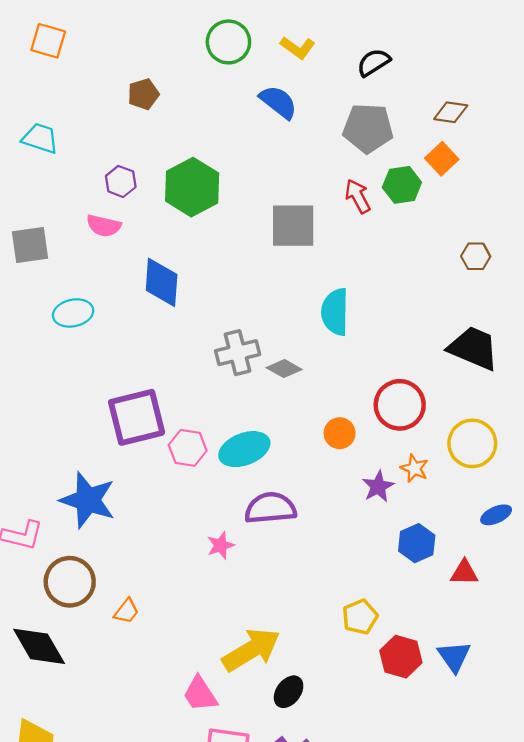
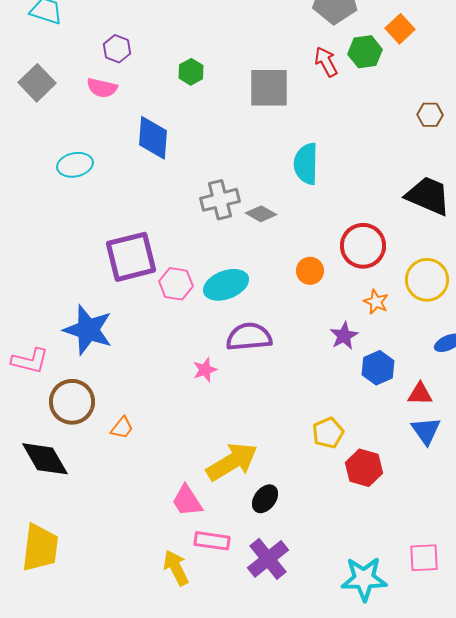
green hexagon: (192, 187) -> (191, 72), moved, size x0.5
gray square: (30, 245) -> (37, 83), moved, turned -36
purple star: (378, 486) -> (344, 336), moved
blue triangle: (454, 657) -> (426, 431), moved

